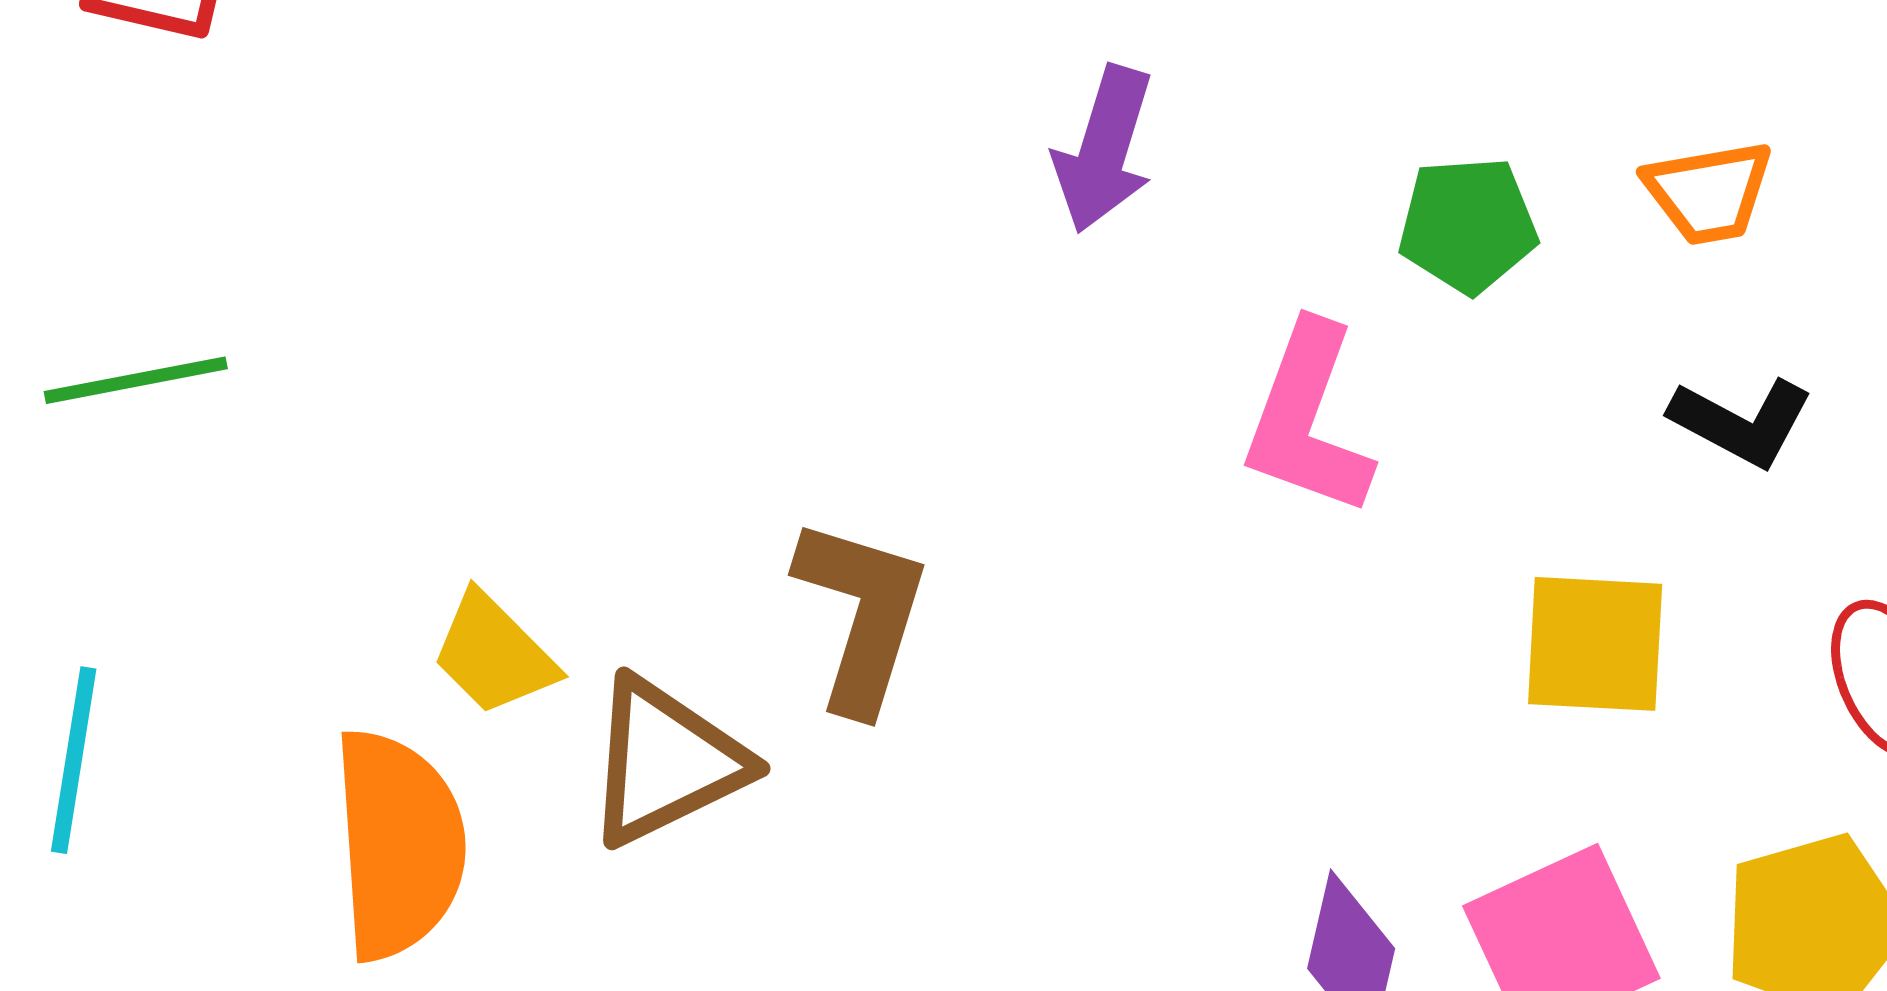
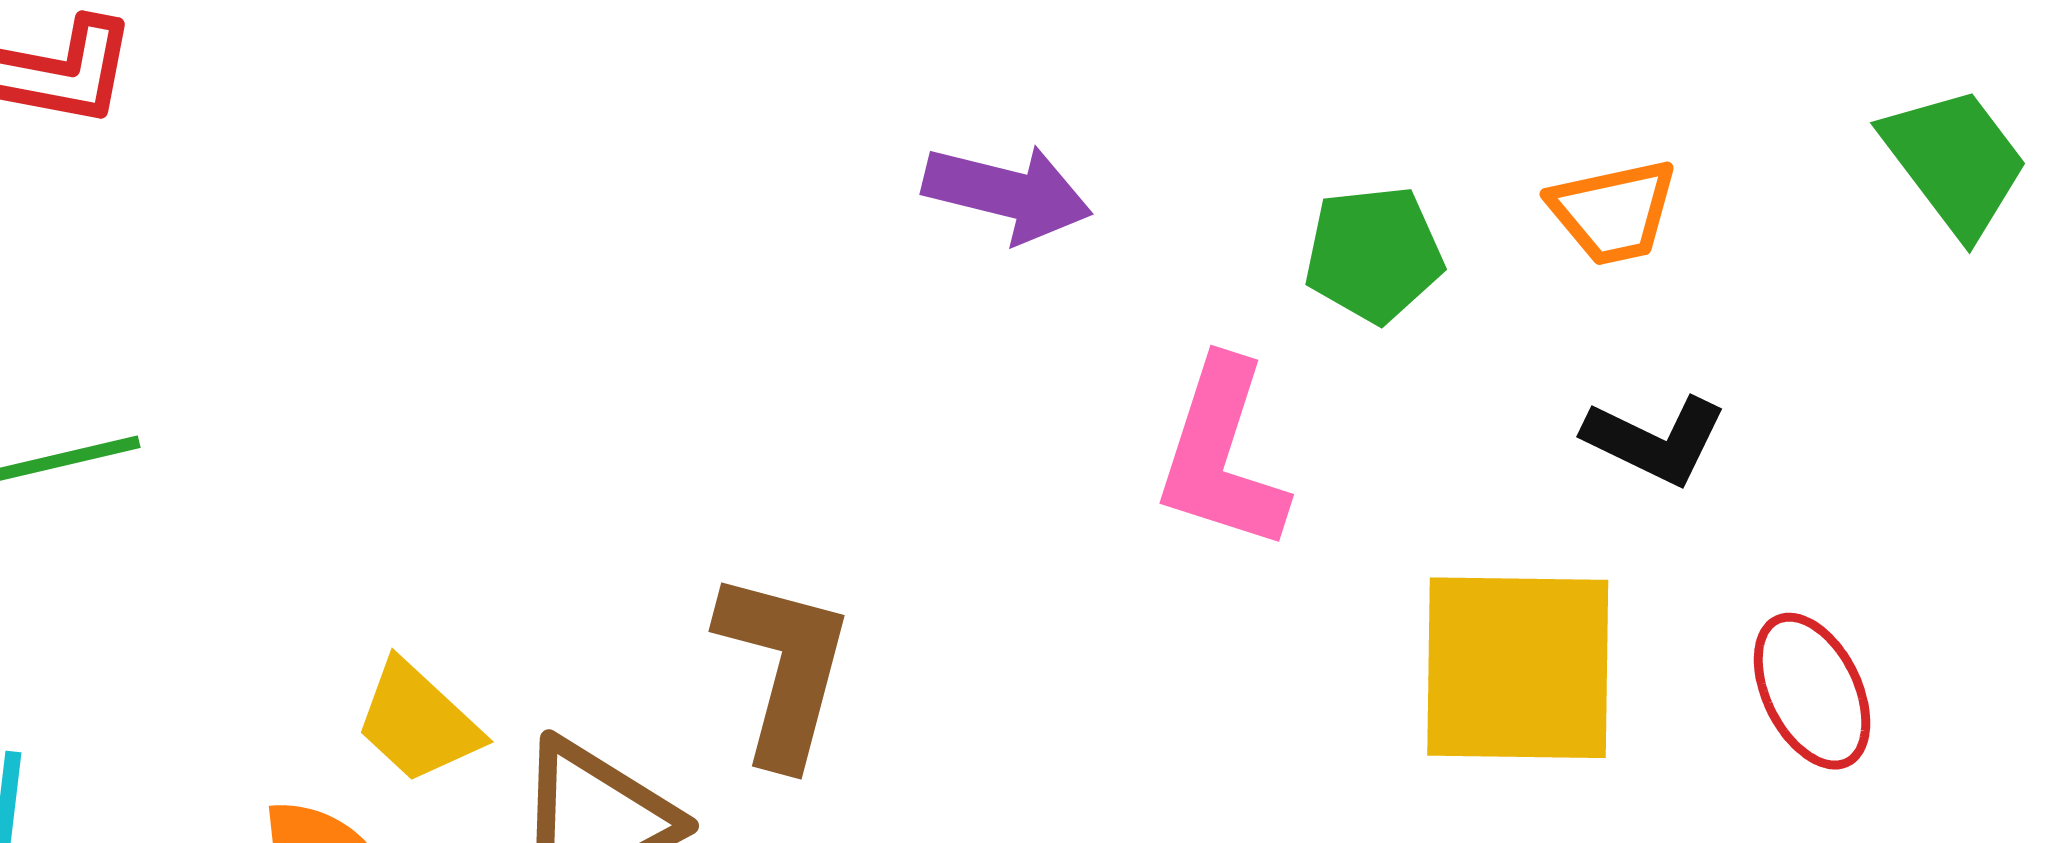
purple arrow: (1104, 149) -> (1007, 193), turned -91
yellow square: (1595, 644) -> (1518, 668), size x1.4

